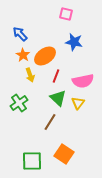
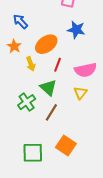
orange star: (23, 55) -> (14, 46), moved
green triangle: (58, 98) -> (48, 88), moved
green cross: (19, 103) -> (27, 102), moved

